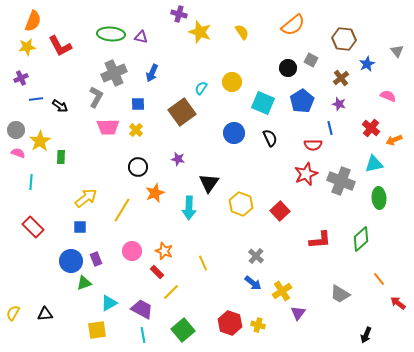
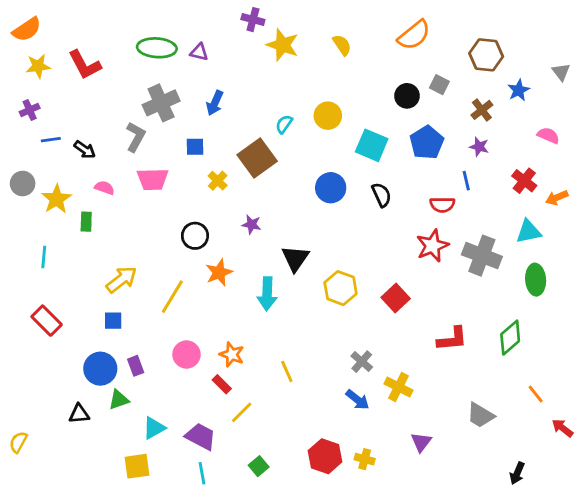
orange semicircle: (33, 21) -> (27, 29), moved, turned 35
yellow cross: (136, 130) -> (218, 181), moved
pink semicircle: (18, 153) -> (105, 188), moved
yellow cross: (282, 291) -> (398, 387), moved, turned -30
black triangle: (45, 314) -> (79, 414), moved
green square: (183, 330) -> (259, 466), size x0.6

